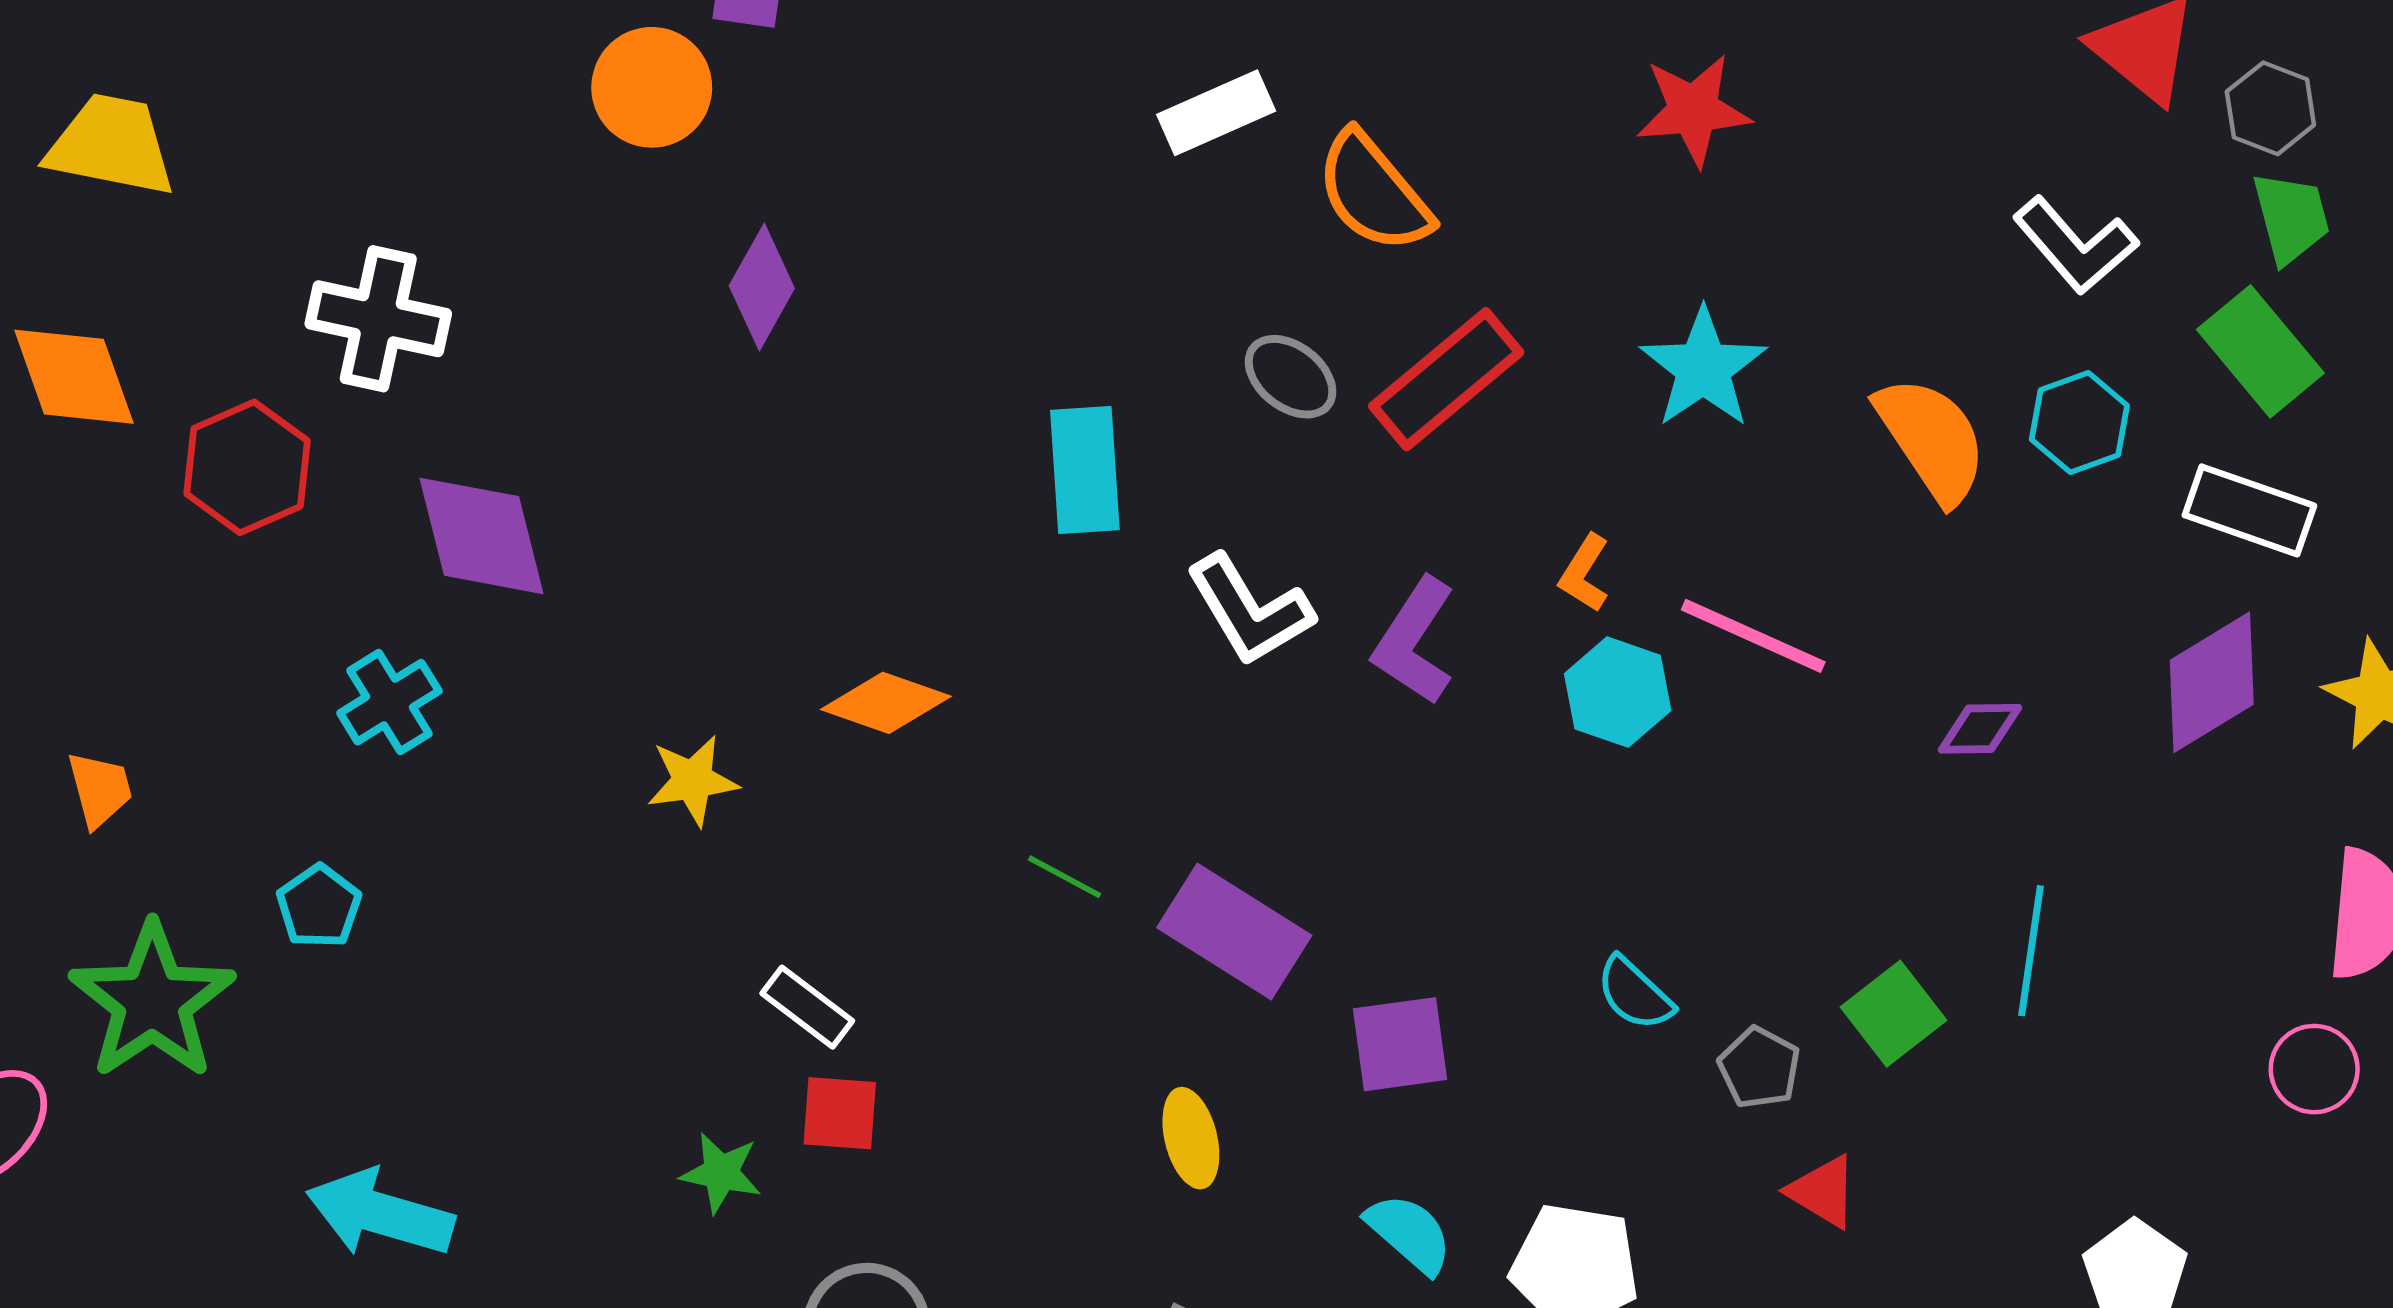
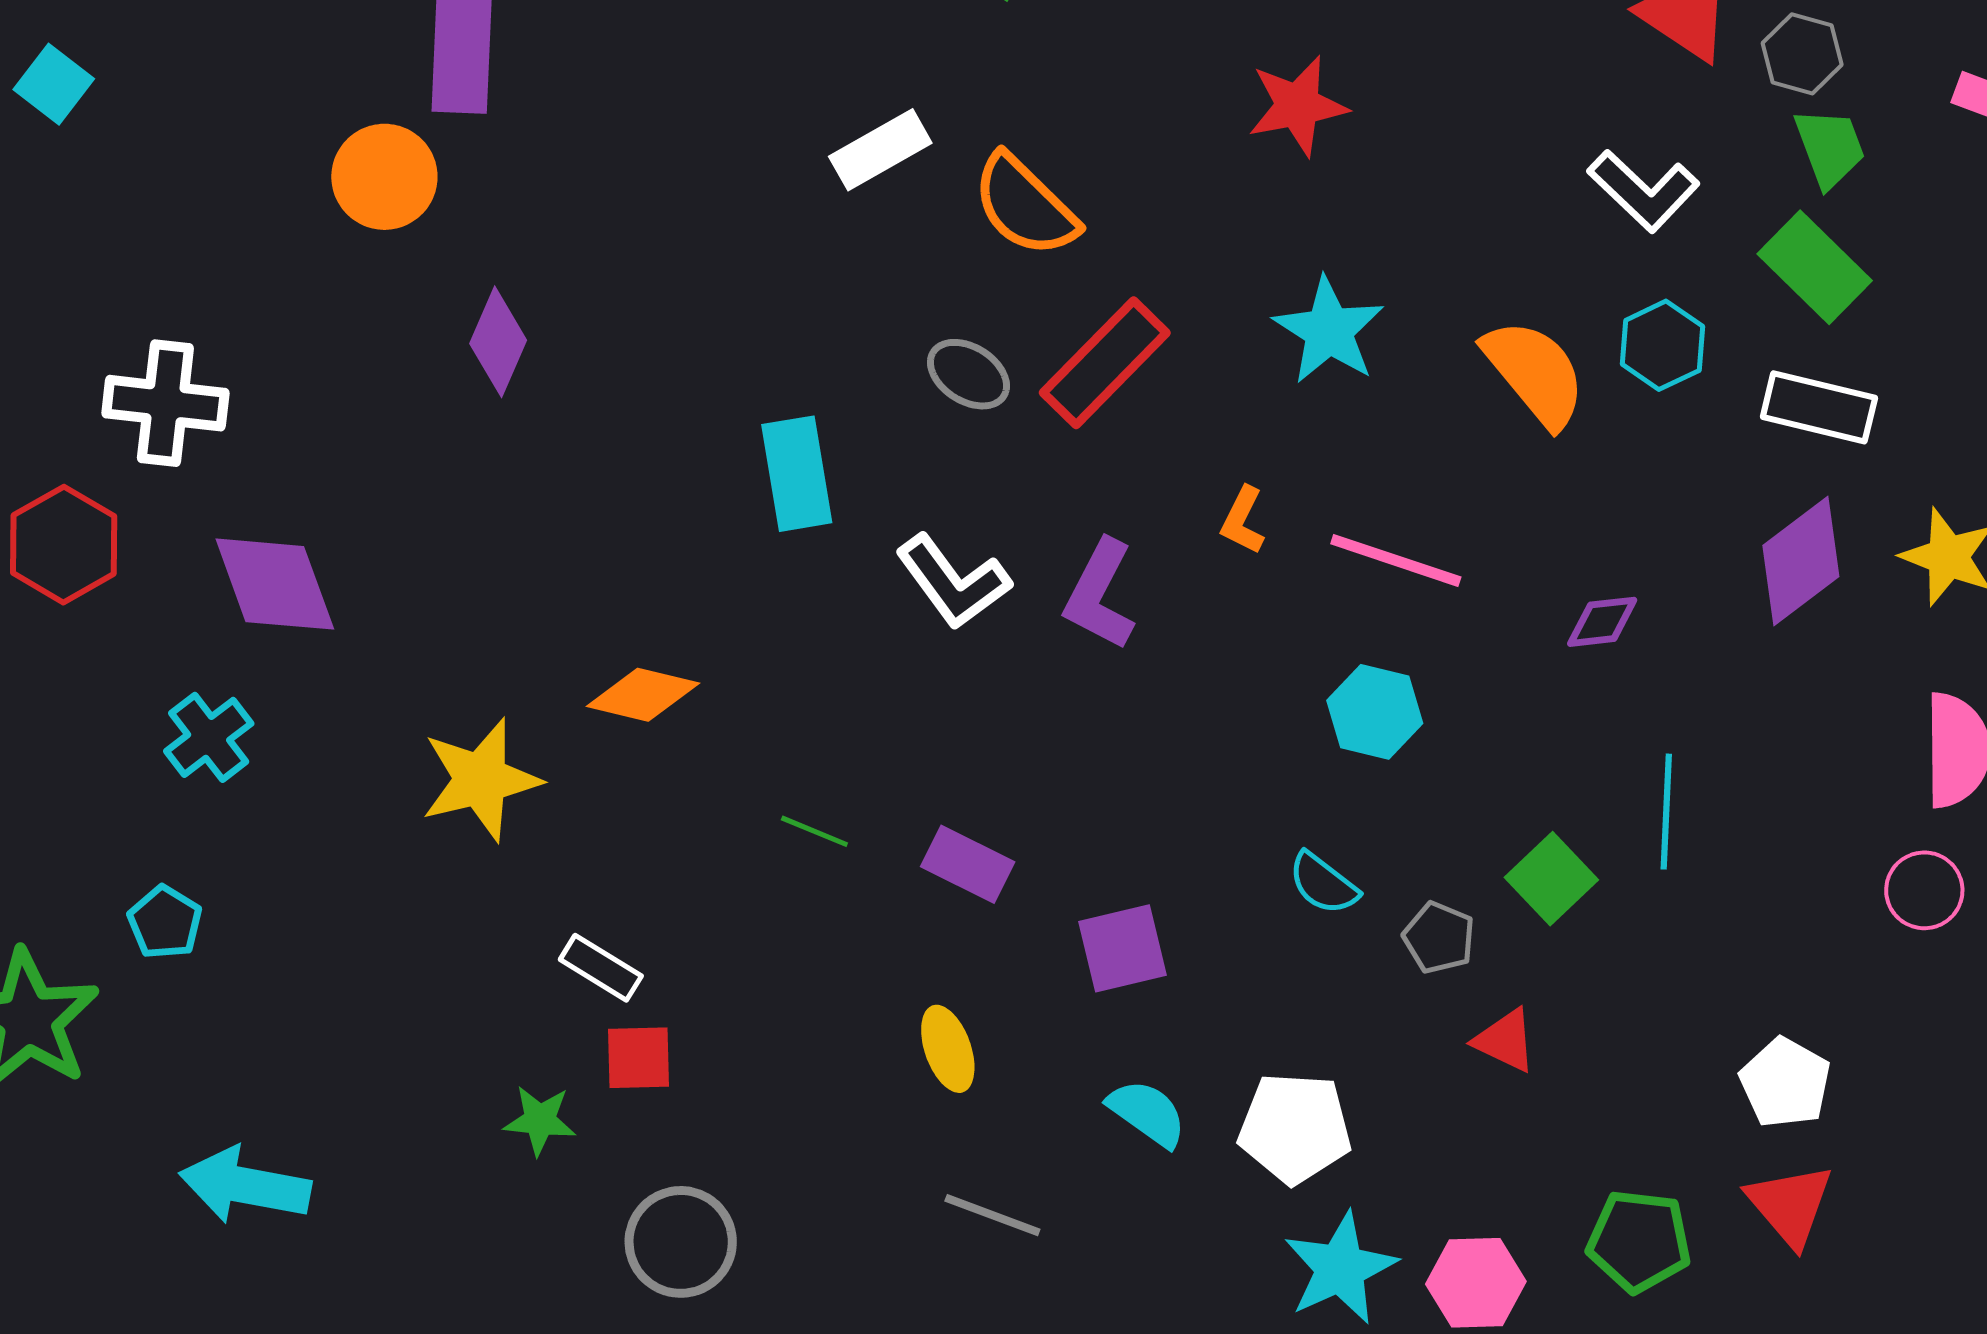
cyan hexagon: (1618, 692) -> (1375, 712), moved
yellow star: (693, 780) -> (481, 780), size x1.5
purple rectangle: (1234, 931) -> (968, 864), size x0.7

